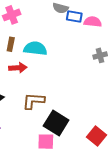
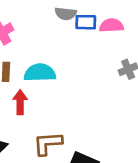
red arrow: (18, 68) -> (20, 102), turned -78

